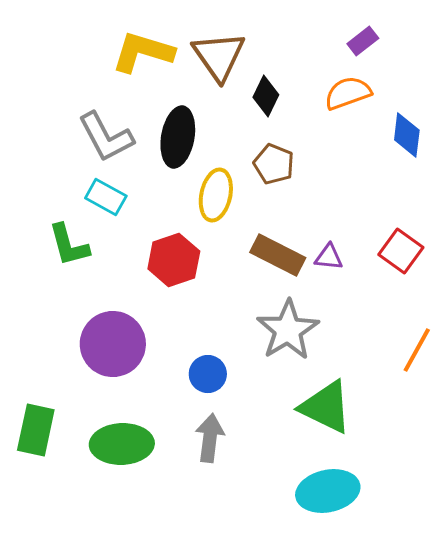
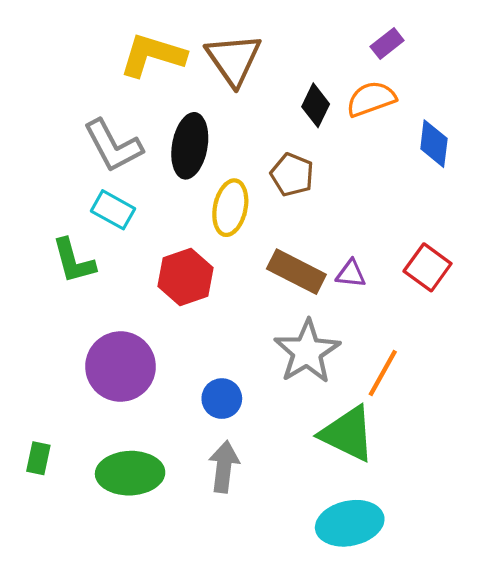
black diamond: (266, 96) -> (316, 105), moved
orange line: (417, 350) -> (383, 373), moved
green rectangle: (36, 430) -> (38, 458), size x0.6

